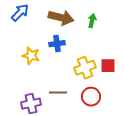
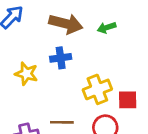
green arrow: (92, 21) -> (107, 28), turned -120
red square: (108, 66) -> (128, 100), moved

